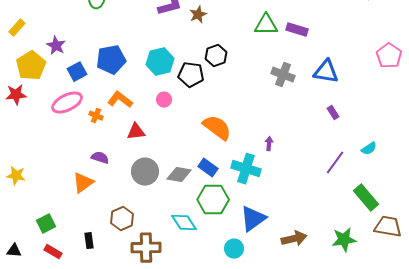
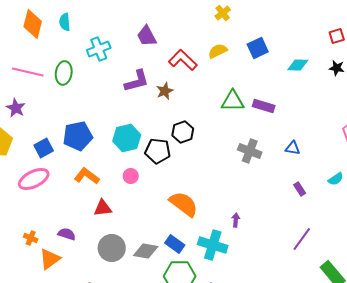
purple star: (56, 46) -> (16, 108), moved
blue triangle: (326, 72) -> (293, 148), size x0.6
orange cross: (96, 116) -> (31, 238), moved
cyan semicircle: (369, 149) -> (336, 179), moved

